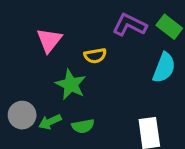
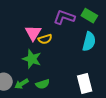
pink triangle: (49, 40) -> (33, 33), moved

